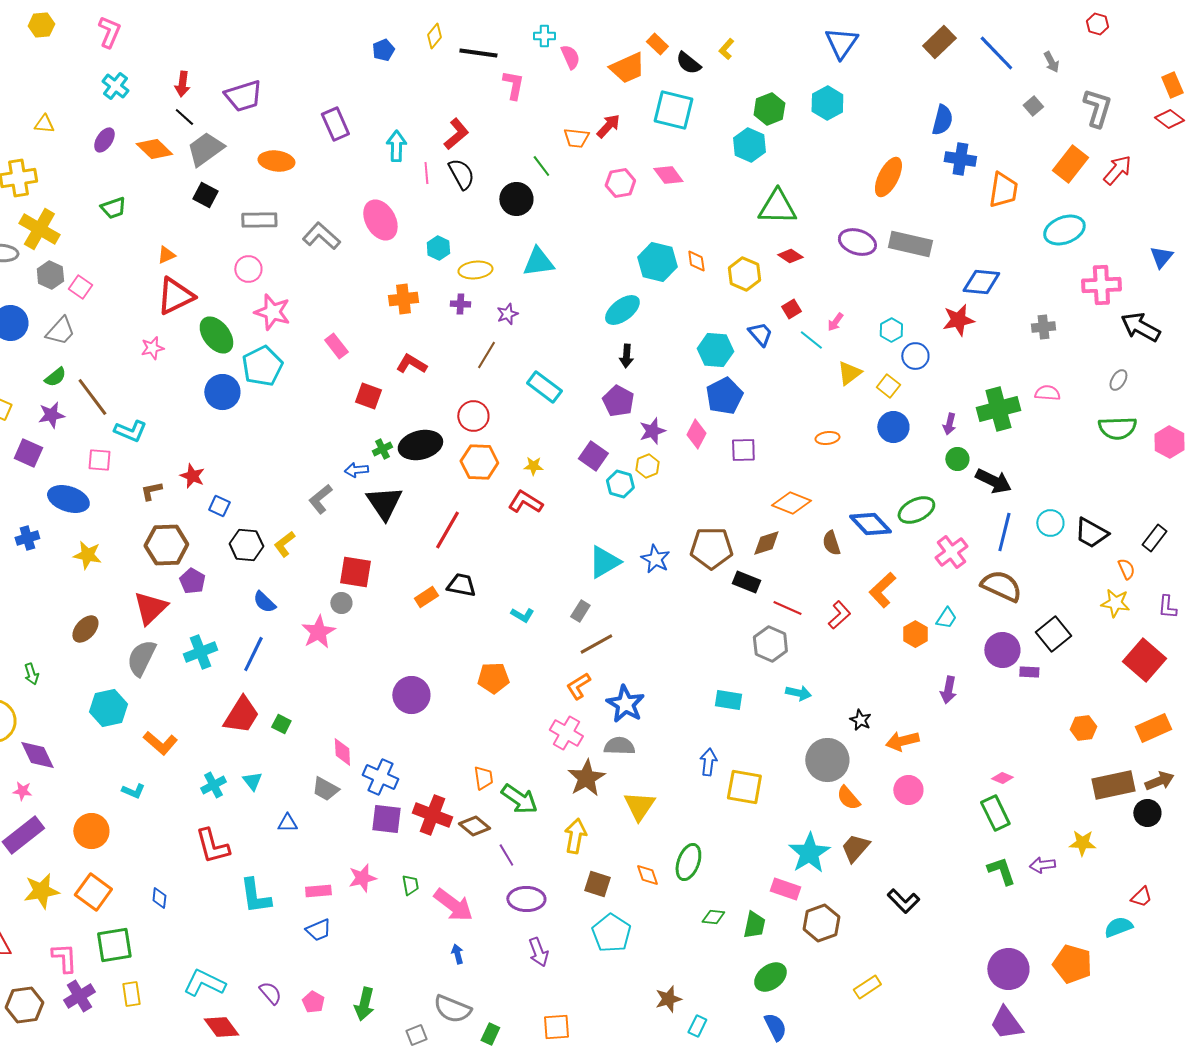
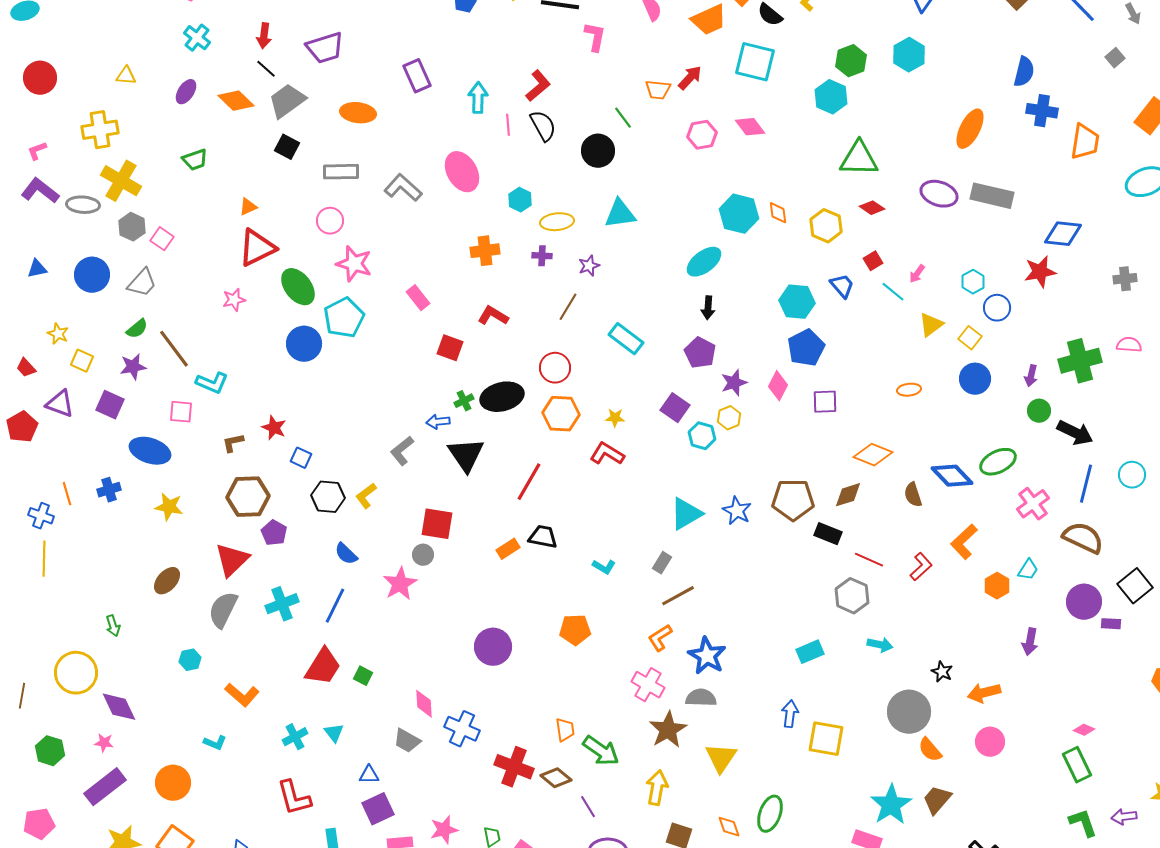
cyan rectangle: (728, 700) -> (810, 652), turned -32
cyan hexagon: (108, 708) -> (190, 660), size x0.6
purple square: (386, 819) -> (378, 809), moved, turned -32

